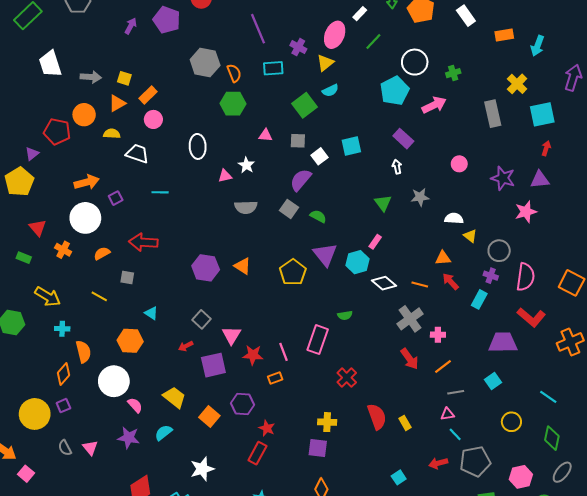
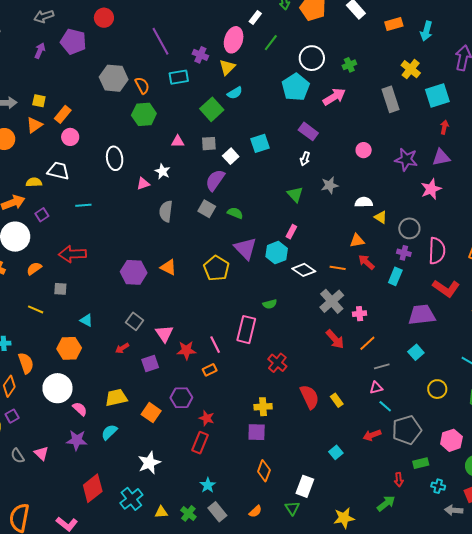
yellow semicircle: (112, 134) -> (34, 182), moved
white arrow: (397, 167) -> (305, 159), turned -144
gray semicircle: (246, 207) -> (166, 211), turned 105
purple square: (213, 365) -> (150, 364), size x0.7
yellow trapezoid: (174, 397) -> (116, 398), turned -45

